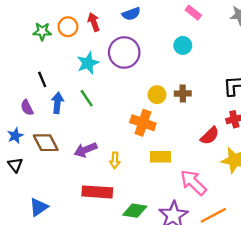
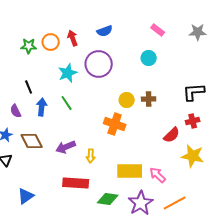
yellow rectangle: (161, 157) -> (130, 171), moved, size x1.4
pink arrow: (193, 183) -> (158, 175), size x0.7

